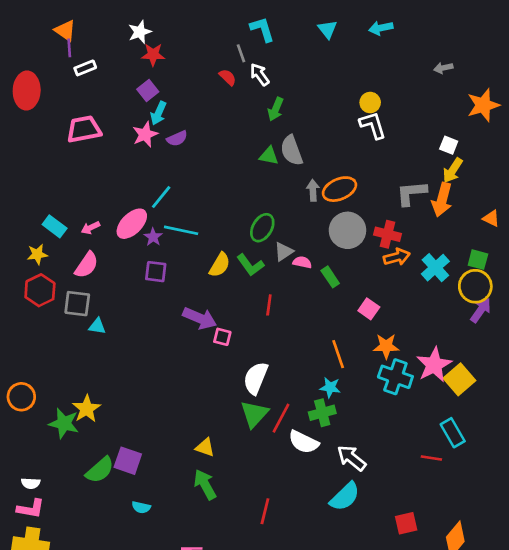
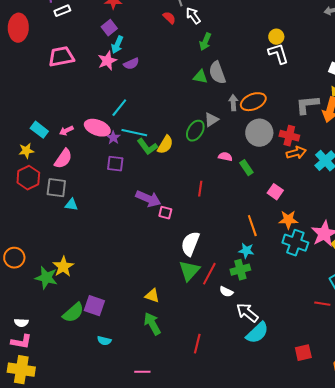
pink ellipse: (132, 224) -> (97, 128), turned 65
gray triangle: (284, 252) -> (211, 120), moved
yellow semicircle: (220, 265) -> (165, 145), moved
green L-shape: (250, 265) -> (147, 147), moved
white semicircle: (304, 442) -> (226, 292), size x0.6
white arrow: (351, 458) -> (247, 313), moved

